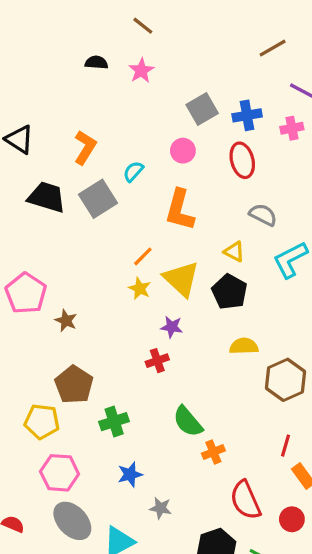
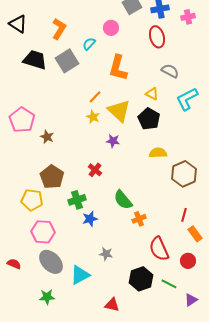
pink circle: (183, 151) -> (111, 28), moved
red cross: (157, 361) -> (95, 170), moved, turned -32
blue star: (130, 474) -> (90, 219), moved

